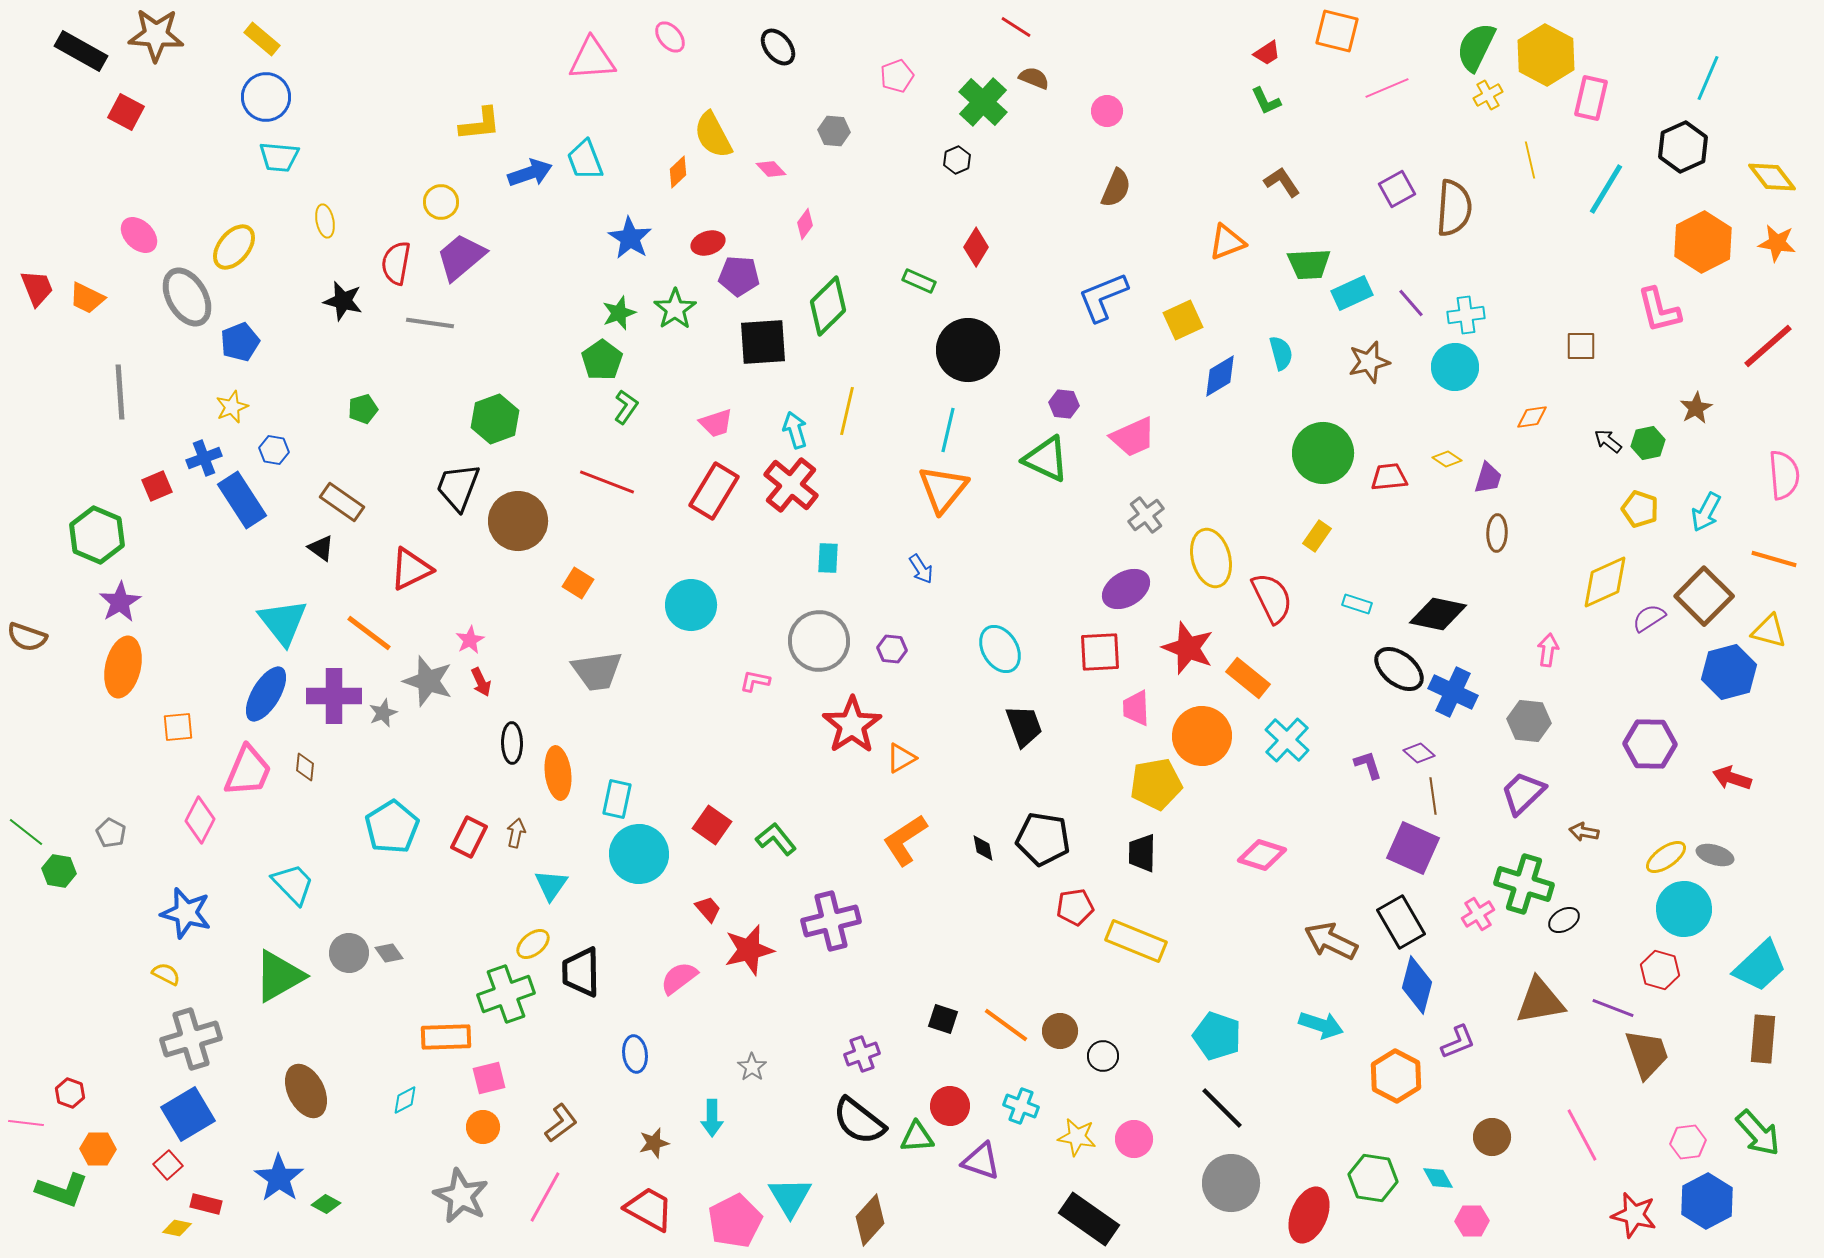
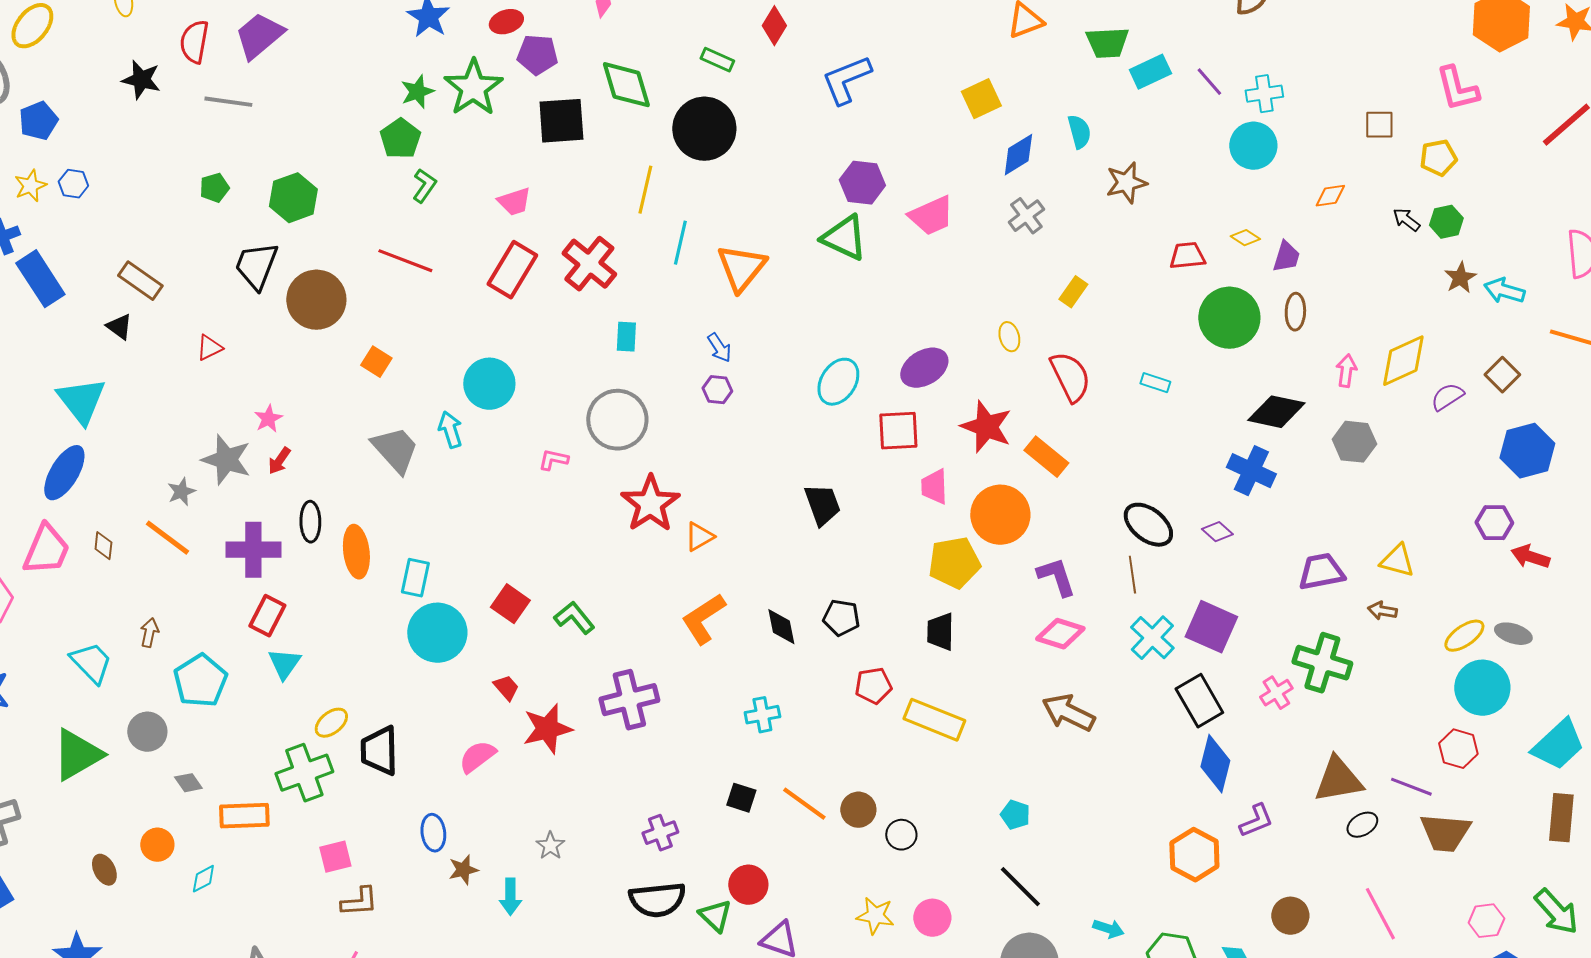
blue L-shape: (1103, 297) -> (846, 80), moved
green diamond: (828, 306) -> (626, 85), turned -62
green star: (675, 309) -> (473, 88), size x1.4
black circle: (968, 350) -> (704, 129), moved
brown star: (1369, 362) -> (1126, 183), moved
purple hexagon: (1064, 404) -> (862, 183), size x1.5
brown star: (1696, 408) -> (1460, 278), moved
green pentagon: (363, 409) -> (214, 188), moved
cyan arrow: (795, 430) -> (450, 430), moved
cyan line: (948, 430) -> (680, 243), moved
blue hexagon: (274, 450) -> (73, 184), moved
green circle: (1323, 453) -> (1229, 318), moved
yellow pentagon: (1640, 509) -> (1438, 158), moved, turned -30
cyan arrow: (1706, 512) -> (1504, 291), turned 78
gray cross: (1146, 515) -> (1026, 216), moved
yellow rectangle: (1317, 536) -> (1073, 292), moved
yellow ellipse: (1211, 558) -> (1009, 337), size x0.5
red triangle: (411, 569) -> (209, 348), size x0.6
brown square: (1704, 596) -> (1502, 375), size x0.6
black diamond: (1438, 614) -> (1276, 412), moved
yellow triangle: (1769, 631) -> (1397, 561), moved
orange line: (369, 633) -> (167, 538), moved
purple hexagon: (892, 649) -> (717, 390), moved
cyan ellipse: (1000, 649) -> (838, 382), moved, turned 63
pink arrow: (1548, 650) -> (1346, 371), moved
black ellipse: (1399, 669) -> (1148, 525), moved
gray trapezoid: (597, 671) -> (395, 450), turned -124
red arrow: (481, 682) -> (279, 461), turned 60
purple cross: (334, 696) -> (253, 550), moved
gray hexagon: (1529, 721) -> (1354, 442), moved
cyan cross: (1287, 740) -> (1152, 638), moved
purple hexagon: (1650, 744) -> (1494, 523), moved, size x0.7
purple L-shape: (1368, 765) -> (1056, 577), moved, size x1.4
purple trapezoid: (1523, 793) -> (1321, 572), turned 33
brown line: (1433, 796) -> (1132, 575), moved
cyan pentagon: (392, 827) -> (200, 681), moved
brown arrow: (516, 833) -> (149, 633), moved
black pentagon: (1043, 839) -> (841, 618), size x0.7
black diamond: (983, 848) -> (781, 627), size x1.4
cyan triangle: (551, 885) -> (284, 664), moved
black ellipse: (1564, 920) -> (1362, 825), moved
brown arrow: (1331, 941) -> (1068, 713), moved
gray diamond: (389, 953) -> (188, 783), moved
cyan arrow: (1321, 1025) -> (1108, 929), moved, size x0.7
cyan pentagon: (1217, 1036) -> (1015, 815), size x0.6
brown trapezoid: (1647, 1054) -> (1445, 833), turned 114
pink square: (489, 1078) -> (335, 857), moved
brown ellipse: (306, 1091) -> (104, 870), size x0.6
cyan cross: (1021, 1106) -> (762, 715), moved, turned -32
black semicircle: (859, 1121) -> (657, 900), turned -44
brown L-shape: (561, 1123) -> (359, 902), turned 33
orange circle: (483, 1127) -> (157, 845), moved
green triangle: (917, 1137) -> (715, 916), turned 48
brown star: (654, 1143) -> (463, 870), moved

